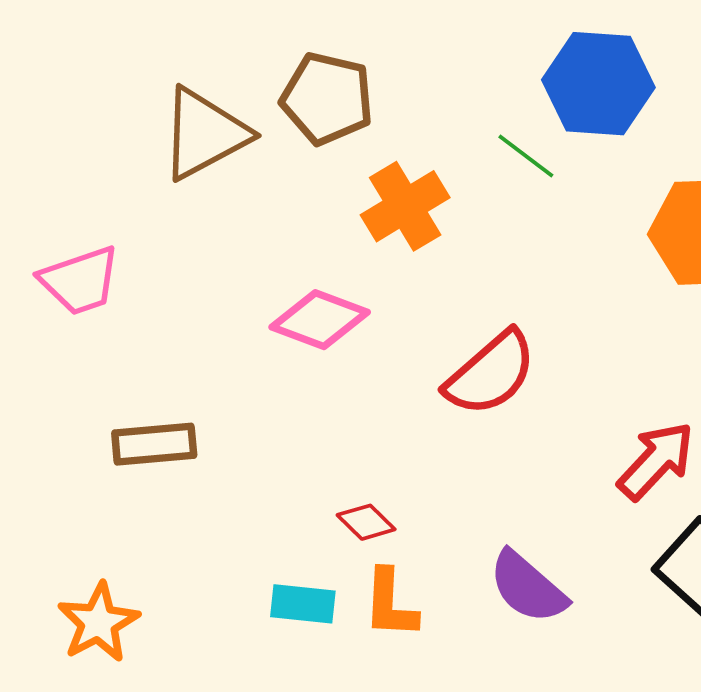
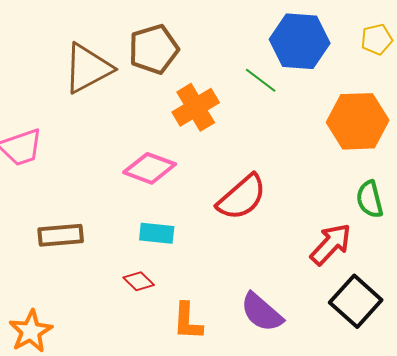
brown pentagon: (327, 98) -> (154, 49), turned -30
red diamond: (366, 522) -> (139, 281), moved
cyan rectangle: (303, 604) -> (157, 233), moved

